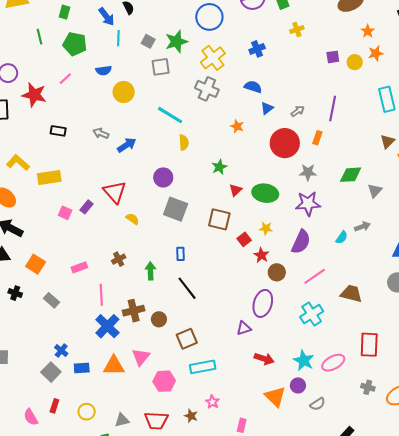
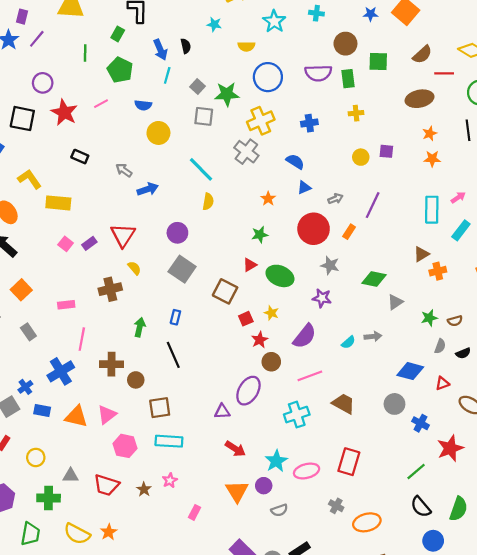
yellow circle: (355, 62) -> (361, 157), moved
green star: (219, 167) -> (260, 235), moved
purple star: (308, 204) -> (322, 298), size x0.7
brown cross: (119, 259) -> (110, 289), moved, size x1.5
blue cross: (107, 326) -> (61, 371), moved

